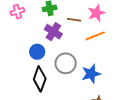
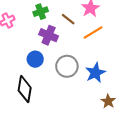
brown line: (74, 20) -> (68, 19), turned 40
black diamond: (40, 79) -> (25, 89), moved

